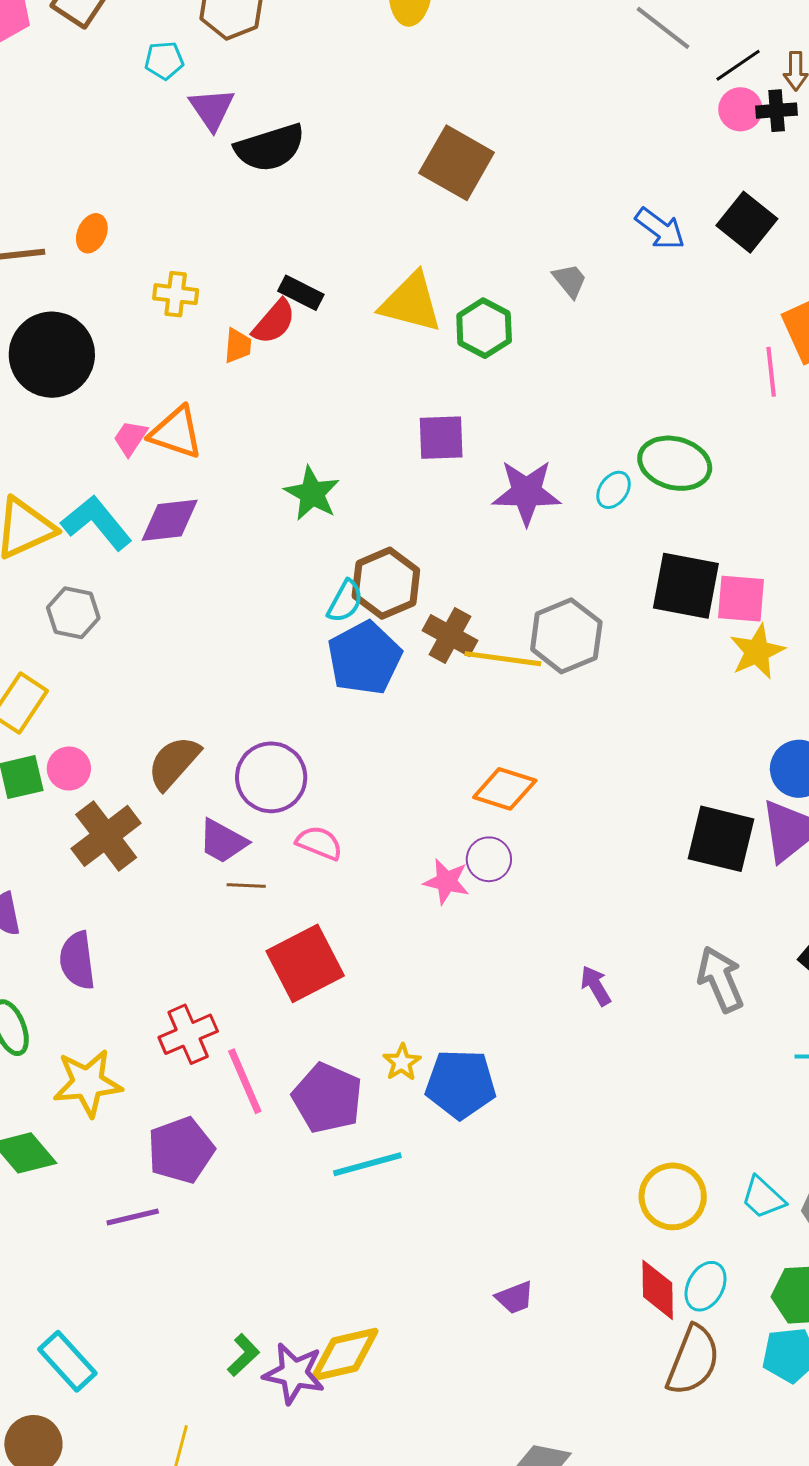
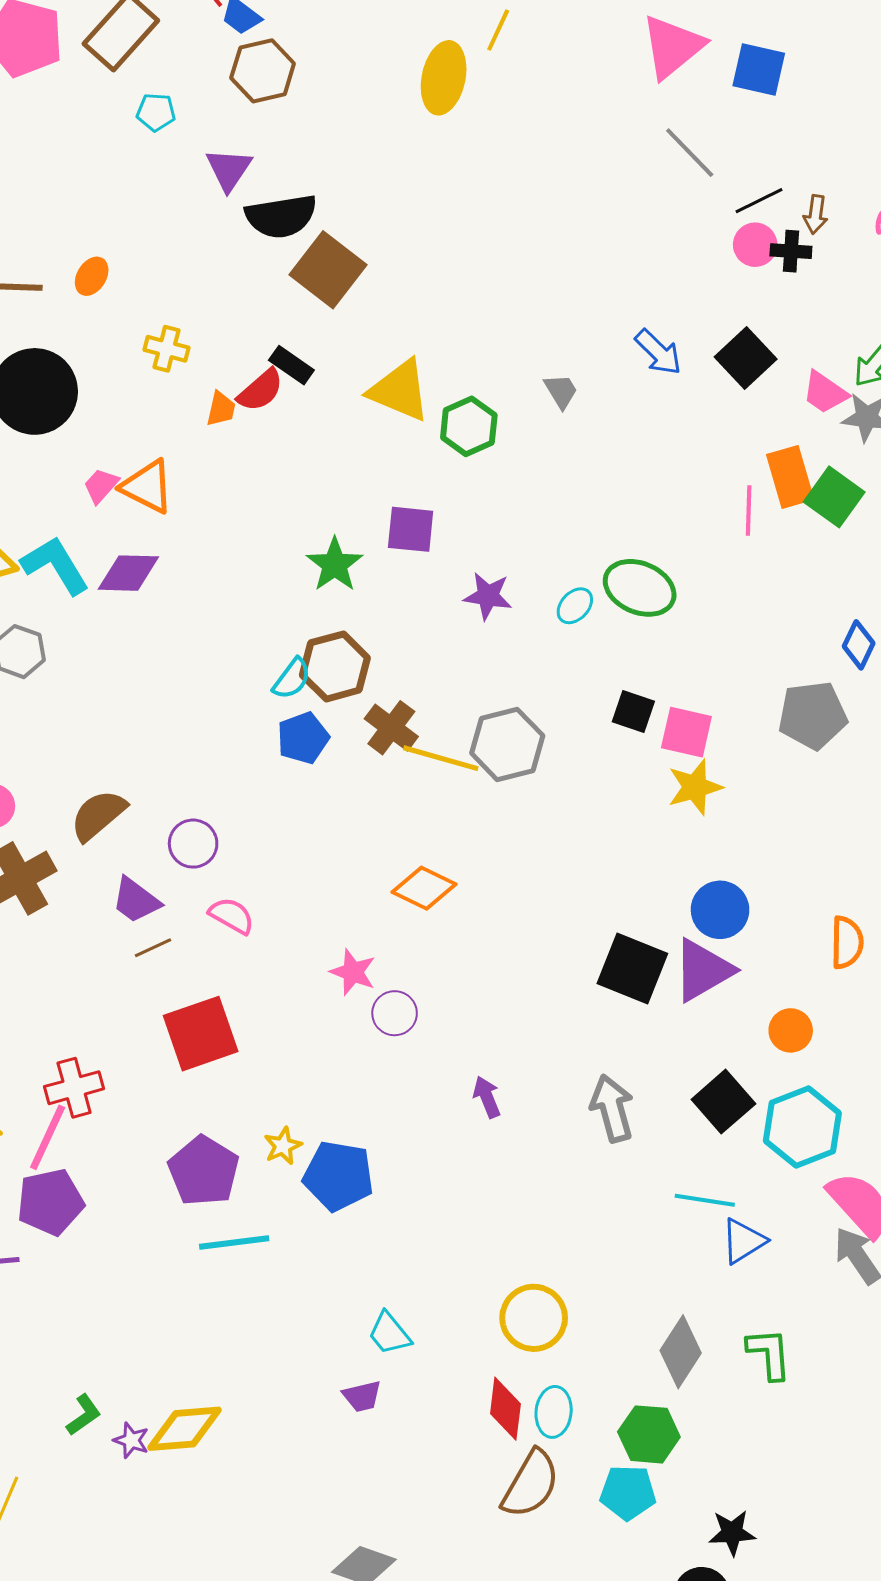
cyan pentagon: (164, 60) -> (156, 112), moved
brown square: (457, 163) -> (328, 270), moved
purple star: (526, 492) -> (488, 596), size x0.7
green star: (312, 494) -> (335, 565), moved
black square: (686, 586) -> (633, 711), size x0.6
blue pentagon: (364, 658) -> (303, 738), size x0.7
purple circle: (271, 777) -> (193, 844), size x0.7
purple circle: (489, 859) -> (395, 1013), moved
brown line: (246, 886) -> (153, 948), turned -36
pink line: (245, 1081) -> (48, 1137), moved, turned 40
cyan trapezoid: (763, 1198) -> (389, 1333), moved
cyan ellipse: (706, 1286) -> (554, 1412), turned -30
purple star: (294, 1373) -> (131, 1440), size x0.6

